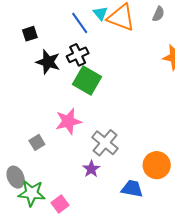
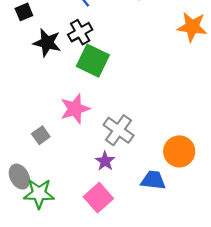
pink square: (60, 204) -> (98, 198), moved, size x1.4

